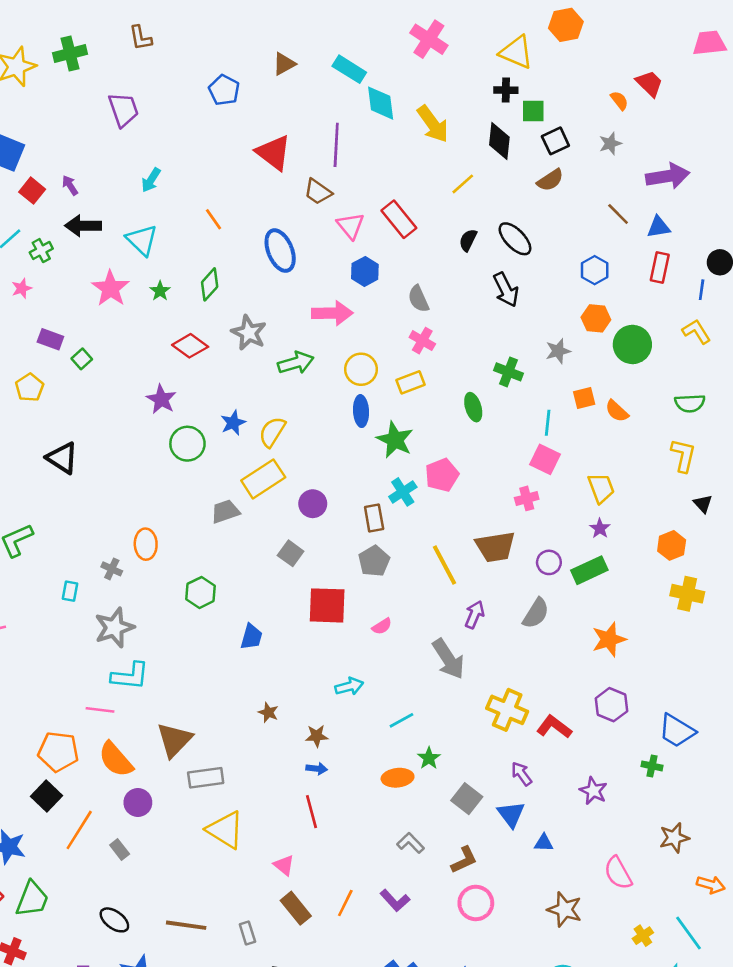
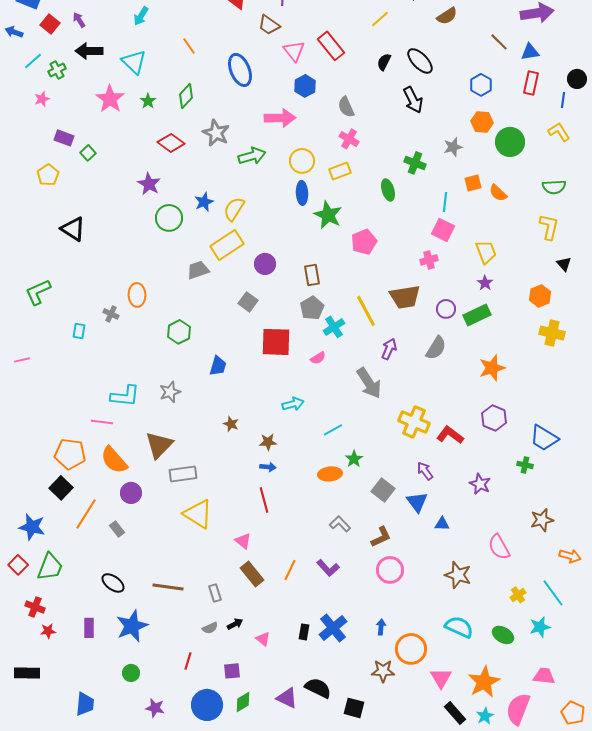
cyan cross: (403, 492) -> (334, 327), moved
gray star: (114, 628) -> (170, 392), moved, size x0.7

